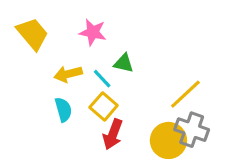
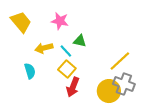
cyan semicircle: (63, 110) -> (30, 71), moved

